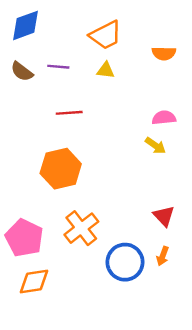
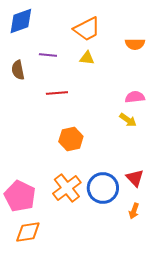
brown semicircle: (22, 72) -> (18, 70), moved, turned 42
orange hexagon: (61, 169) -> (71, 139), moved, size x0.7
blue circle: (125, 262) -> (103, 188), moved

